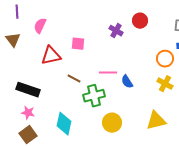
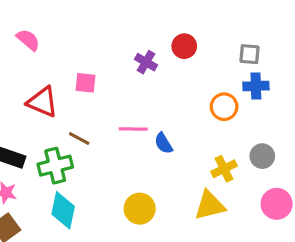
pink semicircle: (40, 26) -> (28, 40), moved, turned 105
red triangle: (51, 56) -> (42, 102), turned 35
yellow cross: (165, 84) -> (224, 169), moved, turned 35
green cross: (94, 96) -> (55, 166), moved

